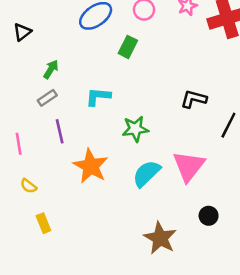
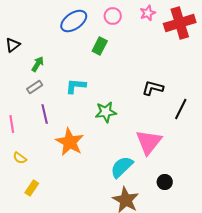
black triangle: (22, 32) -> (13, 45), moved
cyan semicircle: (146, 174) -> (122, 167), moved
yellow rectangle: (43, 223) -> (32, 188), turned 56

